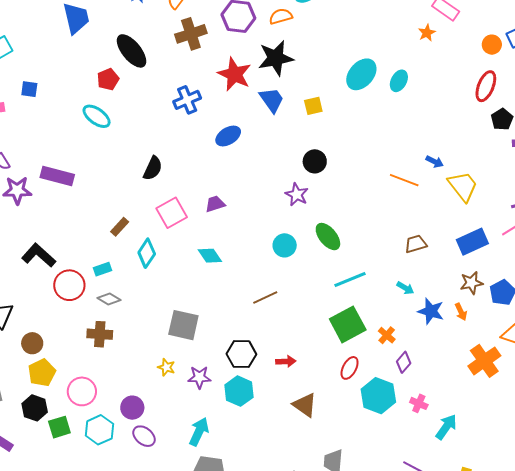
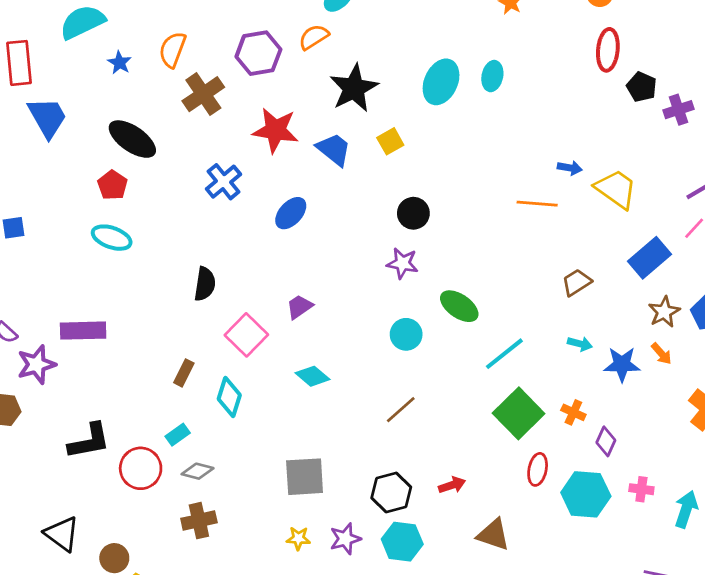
black star: (276, 58) -> (354, 88), moved
black L-shape: (39, 255) -> (89, 441), turned 144

